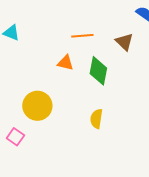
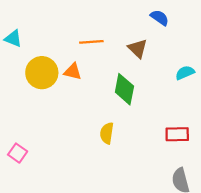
green diamond: (98, 71) -> (124, 89), moved
yellow circle: (37, 106) -> (42, 73), moved

